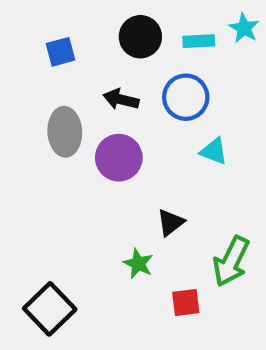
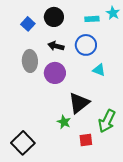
black circle: (140, 37) -> (54, 17), moved
blue square: (60, 52) -> (28, 24), turned -32
black triangle: (171, 222) -> (79, 103), size x1.6

